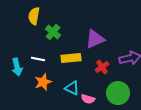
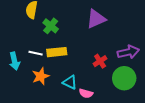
purple triangle: (95, 39) -> (96, 19), moved
yellow rectangle: (71, 58) -> (57, 52), moved
green circle: (118, 93) -> (124, 78), moved

